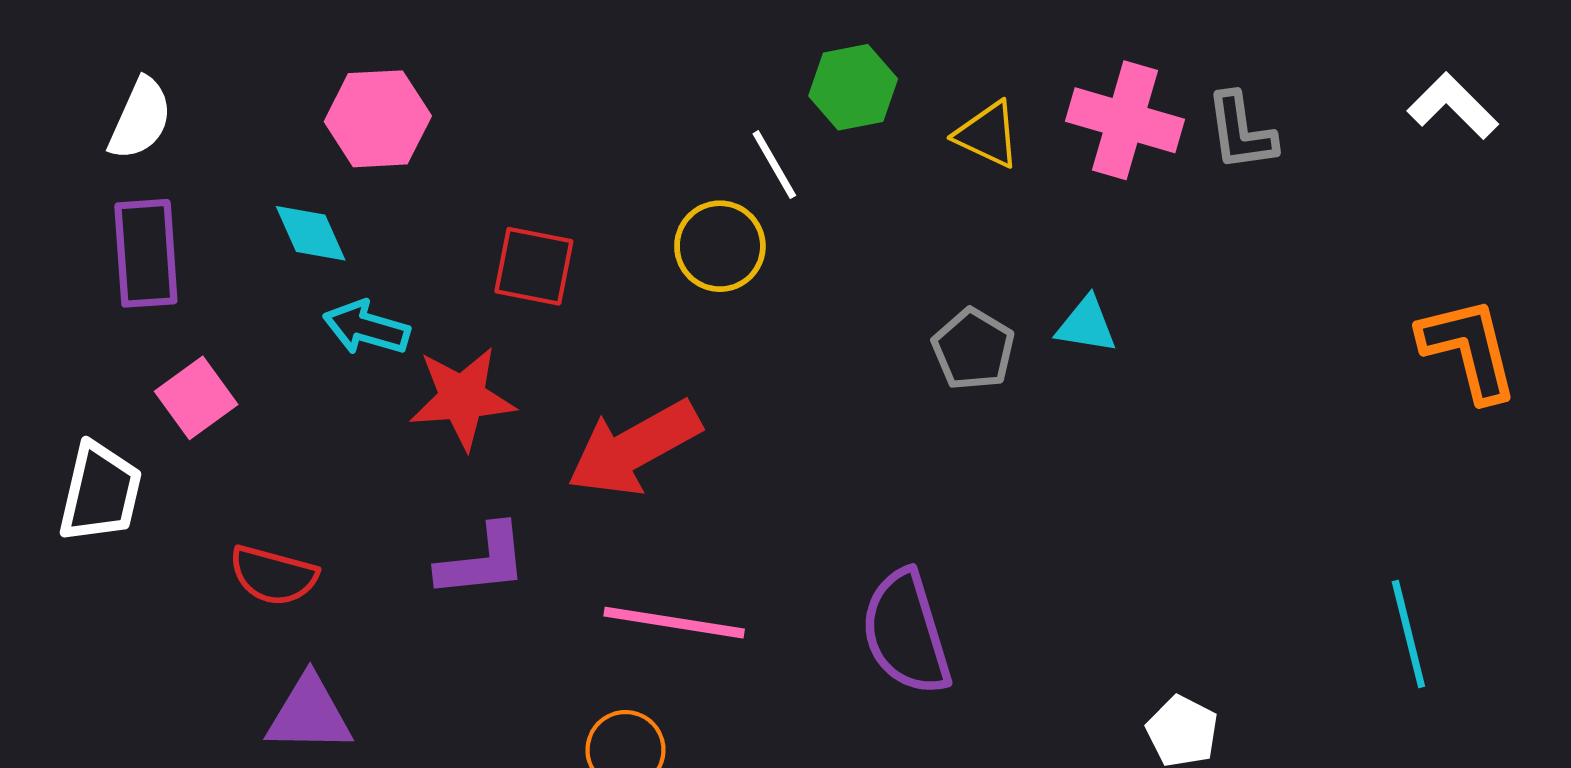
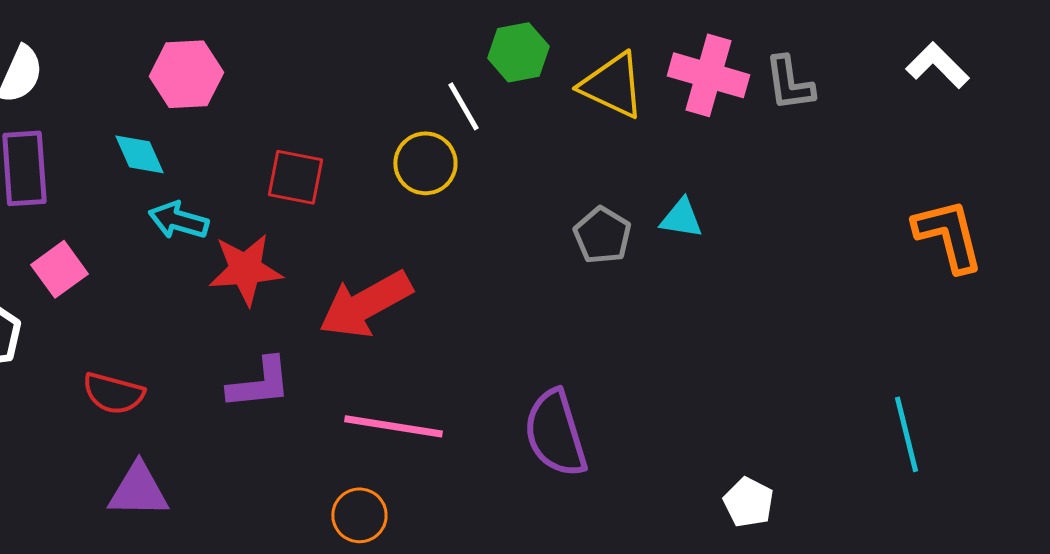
yellow triangle: (988, 135) -> (612, 85), size x1.4

